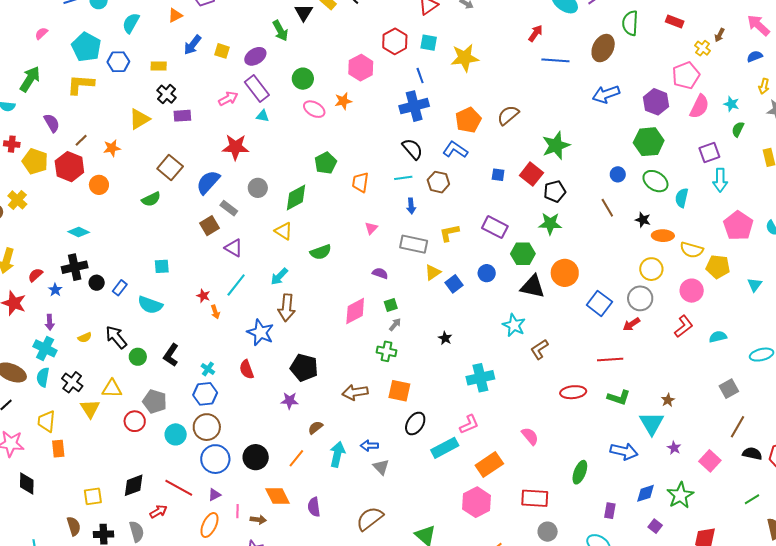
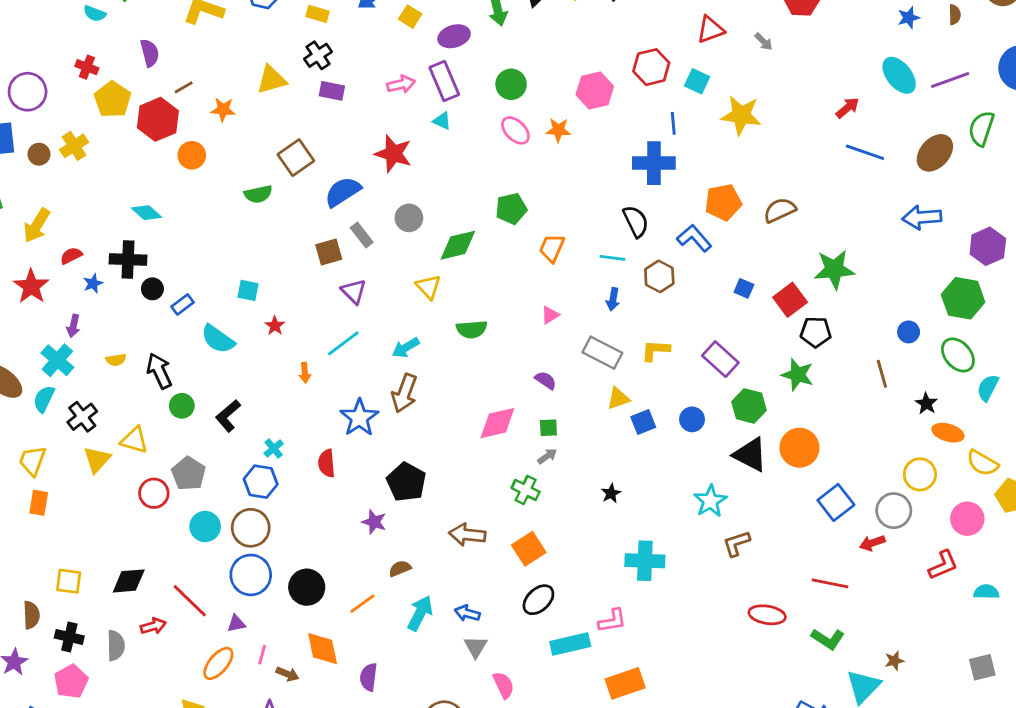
red star: (203, 296) -> (275, 326), moved
orange square: (399, 391) -> (529, 549), turned 30
pink semicircle: (530, 436) -> (504, 685), moved

